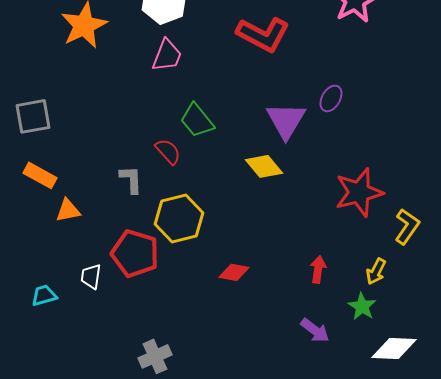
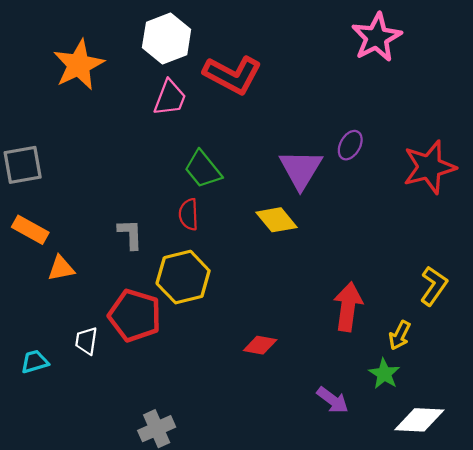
red L-shape: (263, 34) -> (233, 75), moved
red semicircle: (168, 151) -> (189, 214), moved, turned -140
red star: (359, 192) -> (429, 167), moved
red arrow: (318, 269) -> (348, 307), moved, size x1.6
red diamond: (234, 272) -> (260, 345), moved

